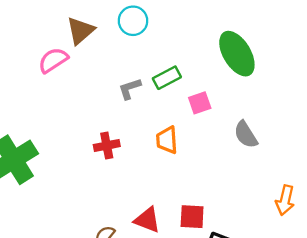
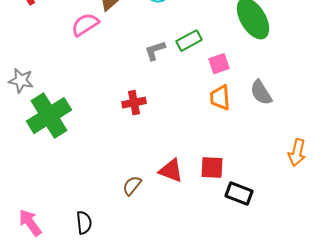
orange trapezoid: (167, 140) -> (220, 98), moved

